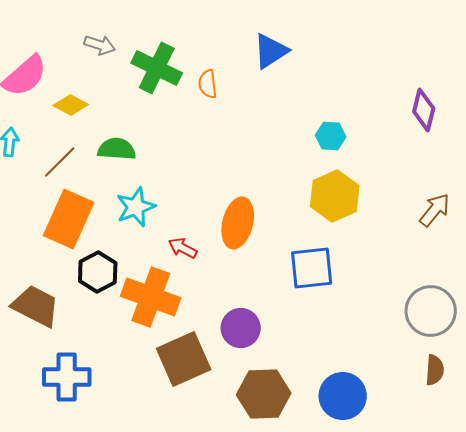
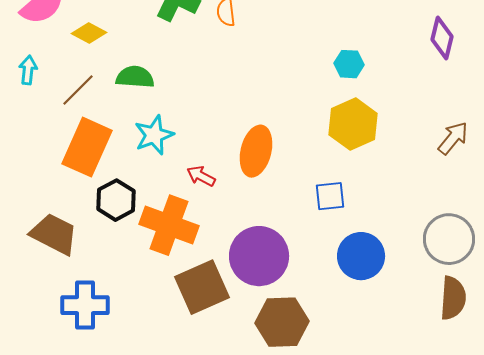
blue square: (312, 268) -> (330, 196), size x0.7
purple circle: (241, 328) -> (259, 256), size x1.5
brown semicircle: (435, 370) -> (453, 298), size x1.4
blue circle: (343, 396) -> (361, 256), moved

